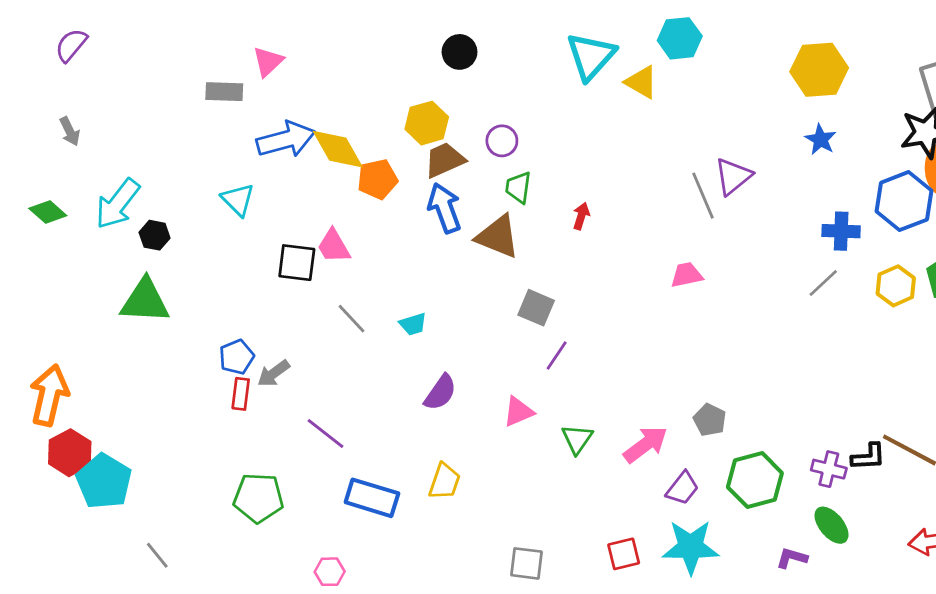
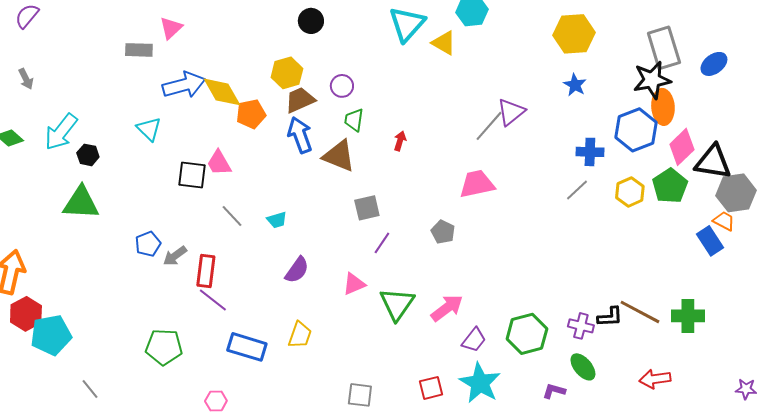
gray line: (703, 196) -> (489, 126), turned 64
pink trapezoid: (687, 275) -> (477, 184), size x1.5
gray square: (536, 308) -> (367, 208), turned -36
red rectangle: (241, 394) -> (206, 271), moved, size x1.4
gray pentagon: (710, 420) -> (443, 232), moved
green triangle: (577, 439) -> (397, 304), size x1.5
cyan pentagon: (104, 481) -> (51, 335), turned 30
cyan star: (691, 547) -> (480, 383), turned 30

